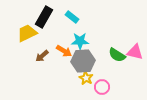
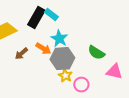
black rectangle: (44, 17) -> (36, 18), moved
cyan star: (80, 41) -> (59, 39), turned 30
pink triangle: (135, 52) -> (114, 72), moved

